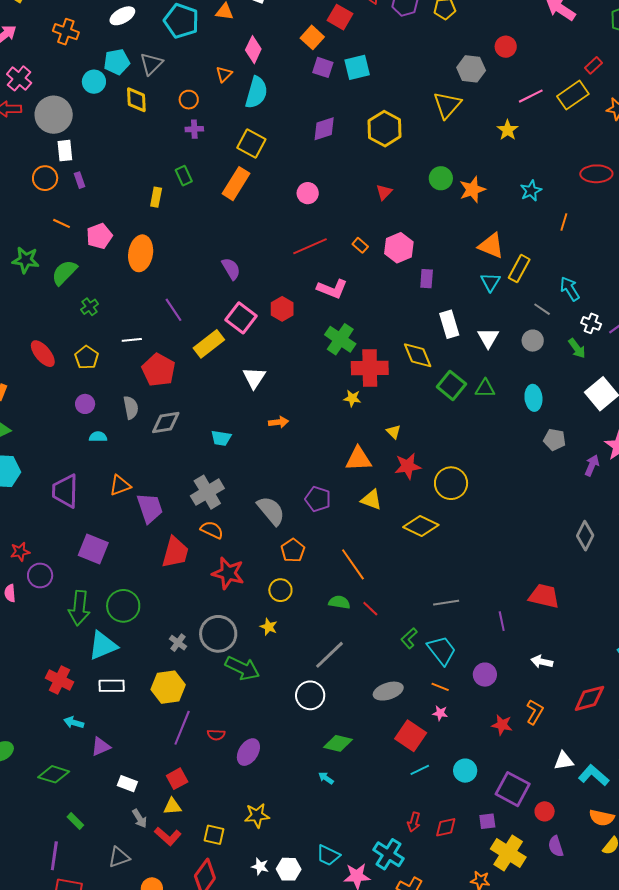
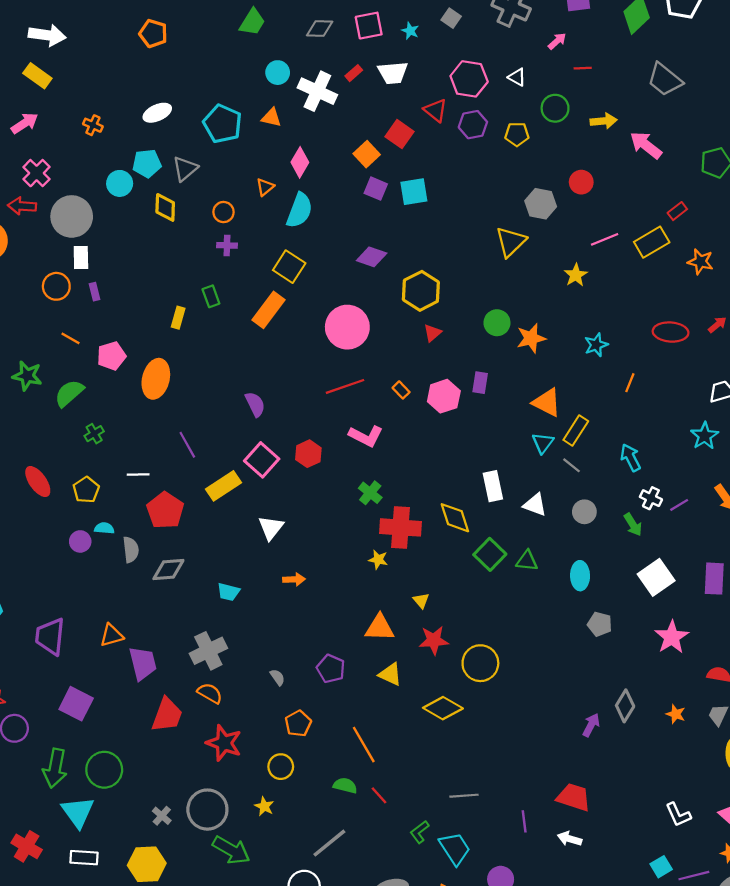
orange cross: (66, 32) -> (93, 125), size x0.7
purple diamond: (324, 129) -> (372, 257), turned 32
yellow hexagon: (385, 129) -> (421, 291), moved
pink circle: (308, 193) -> (347, 327), size x1.8
purple rectangle: (427, 279) -> (480, 383), moved
gray line: (542, 309) -> (572, 465), moved
white triangle: (488, 338) -> (535, 505), turned -45
green cross: (340, 339) -> (370, 493), size x0.7
cyan semicircle: (98, 437) -> (104, 528), moved
purple arrow: (592, 465) -> (591, 725), moved
gray semicircle: (271, 511) -> (277, 677), size x0.5
gray diamond: (585, 536) -> (625, 706), moved
cyan triangle: (103, 646) -> (78, 812), turned -48
white arrow: (542, 662) -> (570, 839), moved

